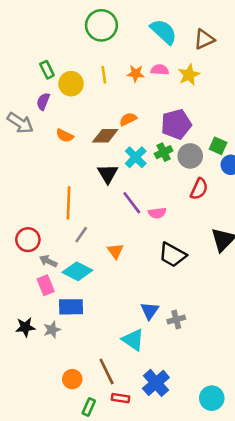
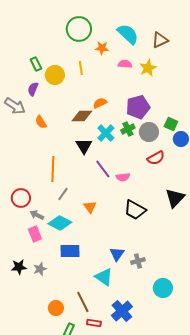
orange star: (136, 74) -> (102, 48), moved
orange semicircle: (65, 136) -> (41, 122), moved, turned 32
red semicircle: (199, 189) -> (156, 158), turned 36
blue rectangle: (71, 307) -> (70, 251), moved
cyan circle: (212, 398) -> (163, 288), moved

